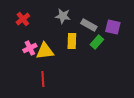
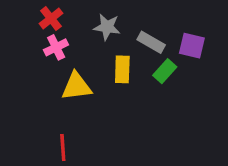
red cross: (23, 19) -> (51, 18), moved
pink cross: (30, 48) -> (56, 47), moved
red line: (43, 79) -> (63, 148), moved

